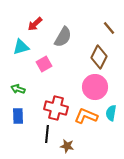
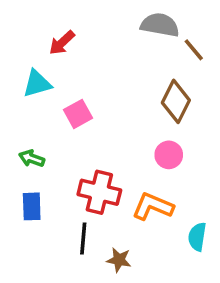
gray semicircle: (63, 37) -> (160, 25), moved, turned -110
pink circle: (95, 87) -> (169, 155), size x0.6
cyan semicircle: (111, 113) -> (197, 237), moved

